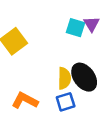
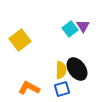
cyan square: (75, 28) -> (70, 29), turned 35

